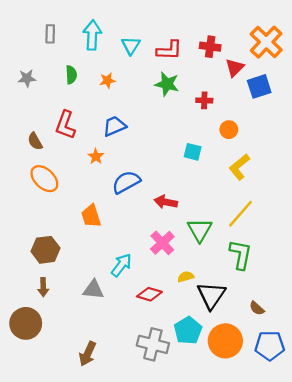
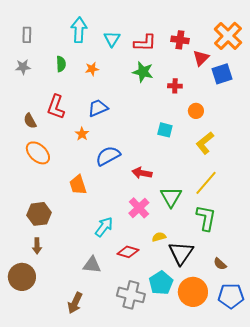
gray rectangle: (50, 34) -> (27, 35), moved
gray triangle: (93, 290) -> (92, 265), moved

